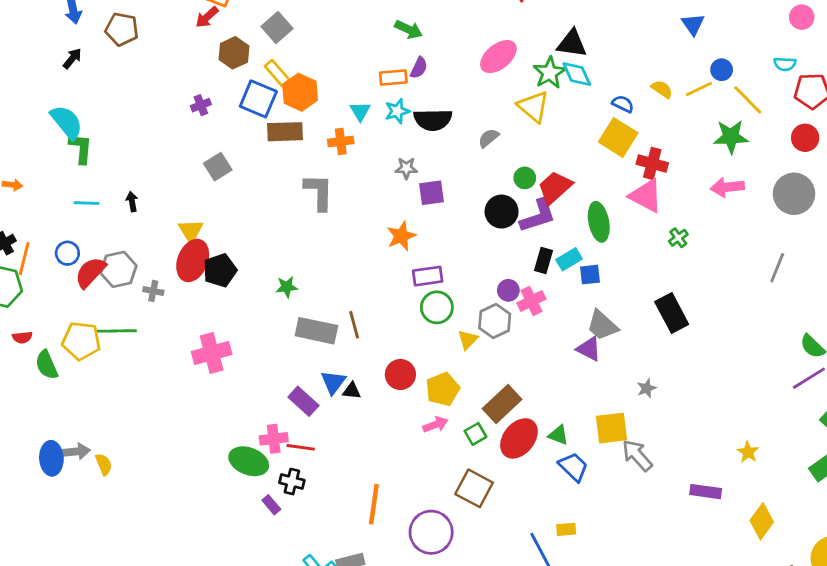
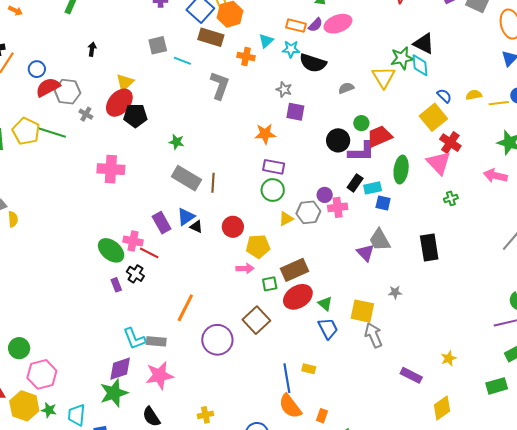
pink ellipse: (498, 57) -> (338, 24), moved
yellow semicircle: (662, 89) -> (474, 95), turned -63
cyan line: (87, 203) -> (182, 61), moved

